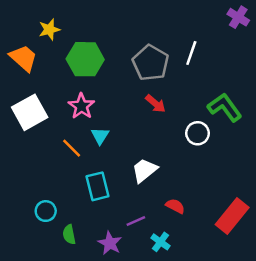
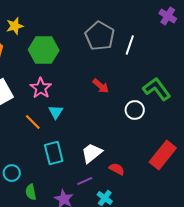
gray pentagon: (151, 63) -> (100, 36), moved
white trapezoid: (144, 170) -> (92, 153), moved
red rectangle: (232, 216) -> (163, 155), moved

